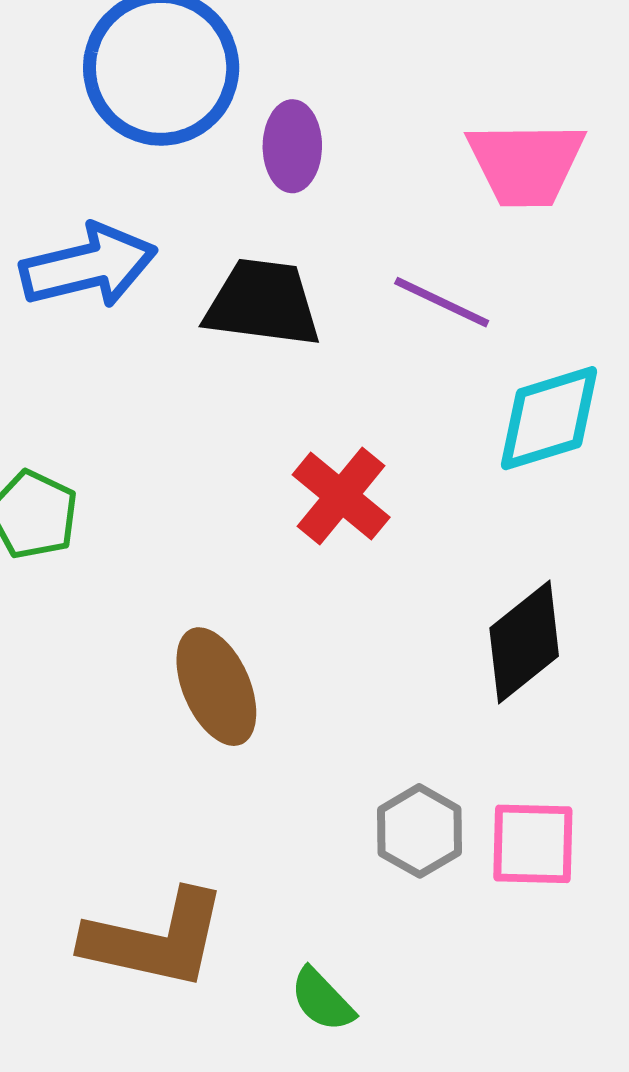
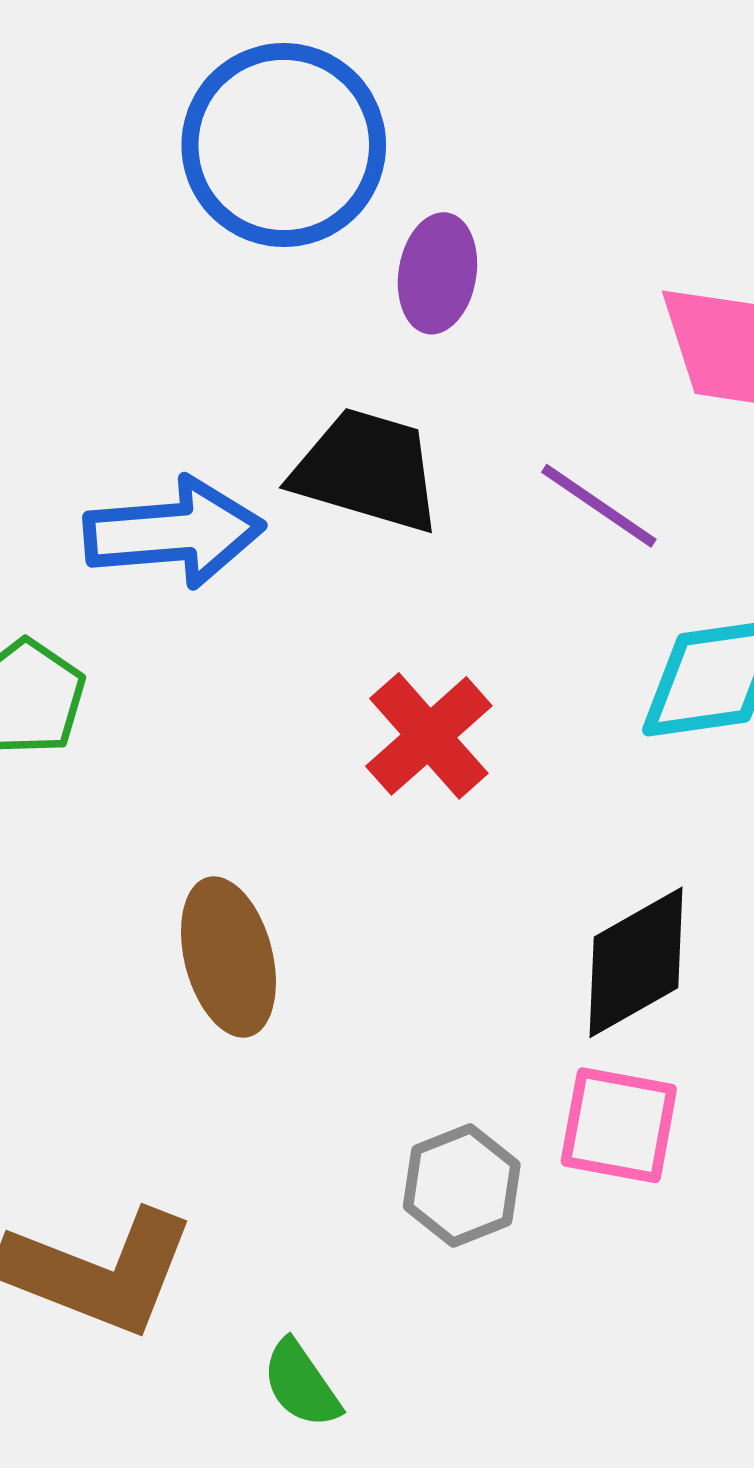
blue arrow: (89, 266) -> (174, 532), moved
pink square: (533, 844) -> (619, 1125), moved

